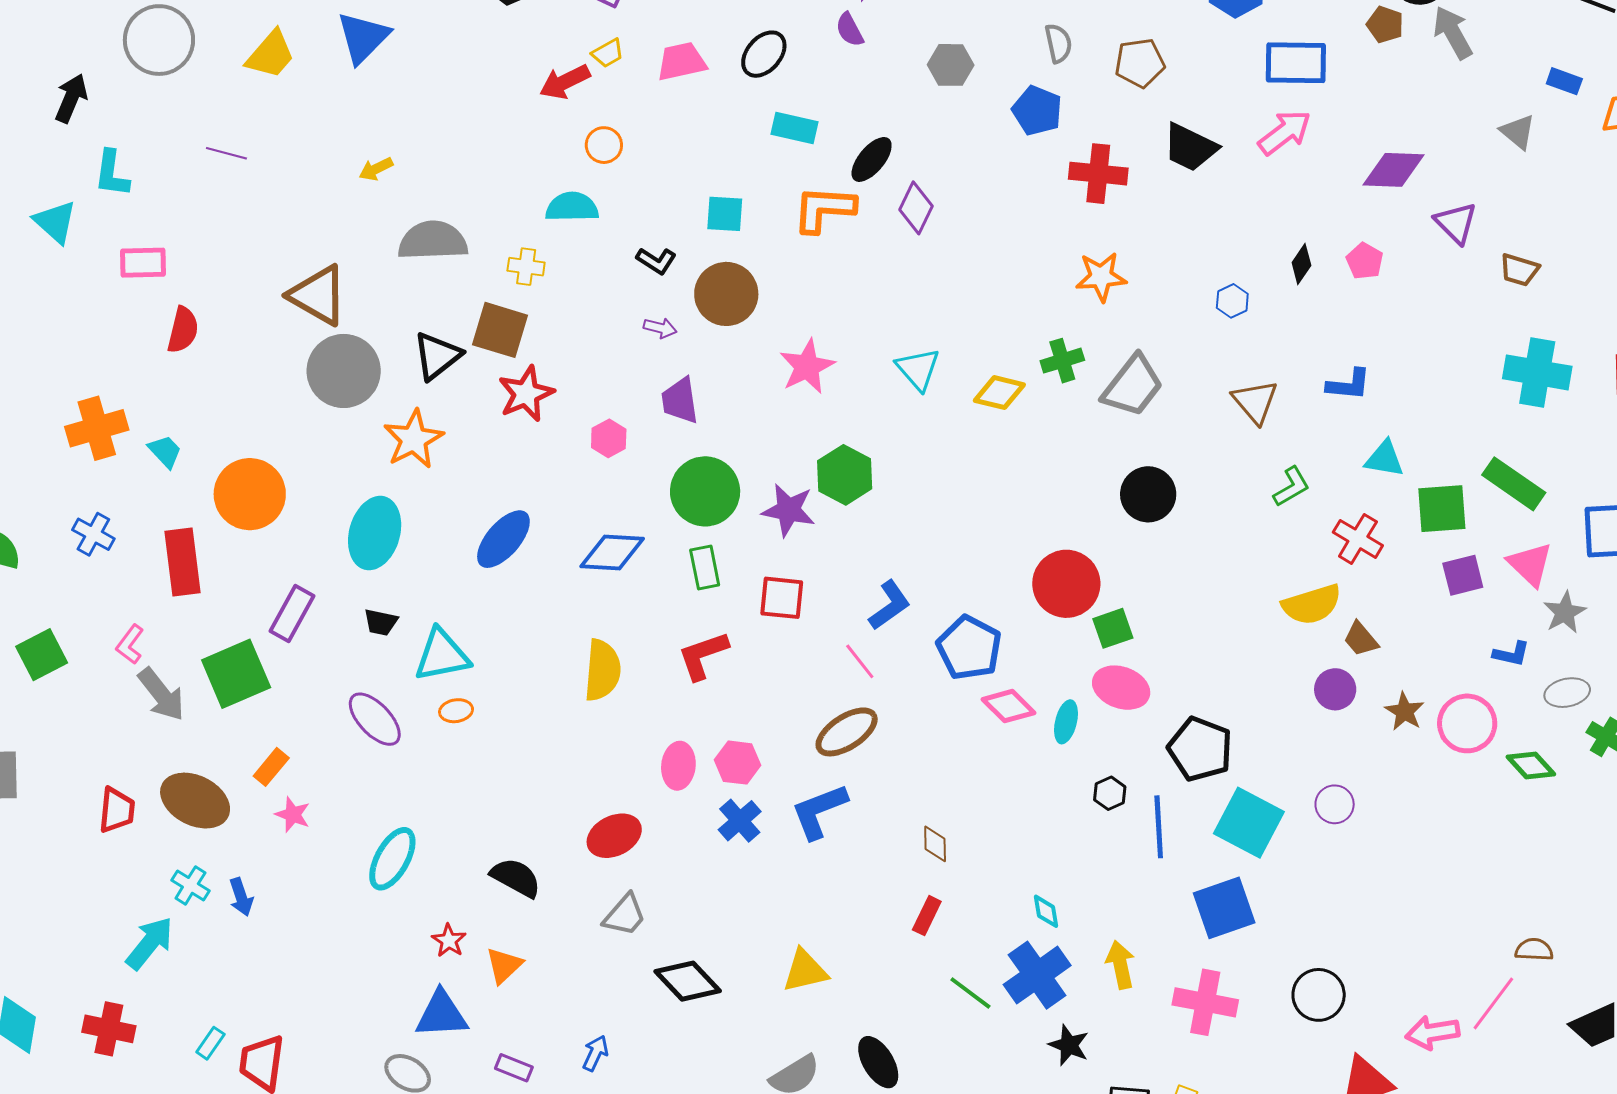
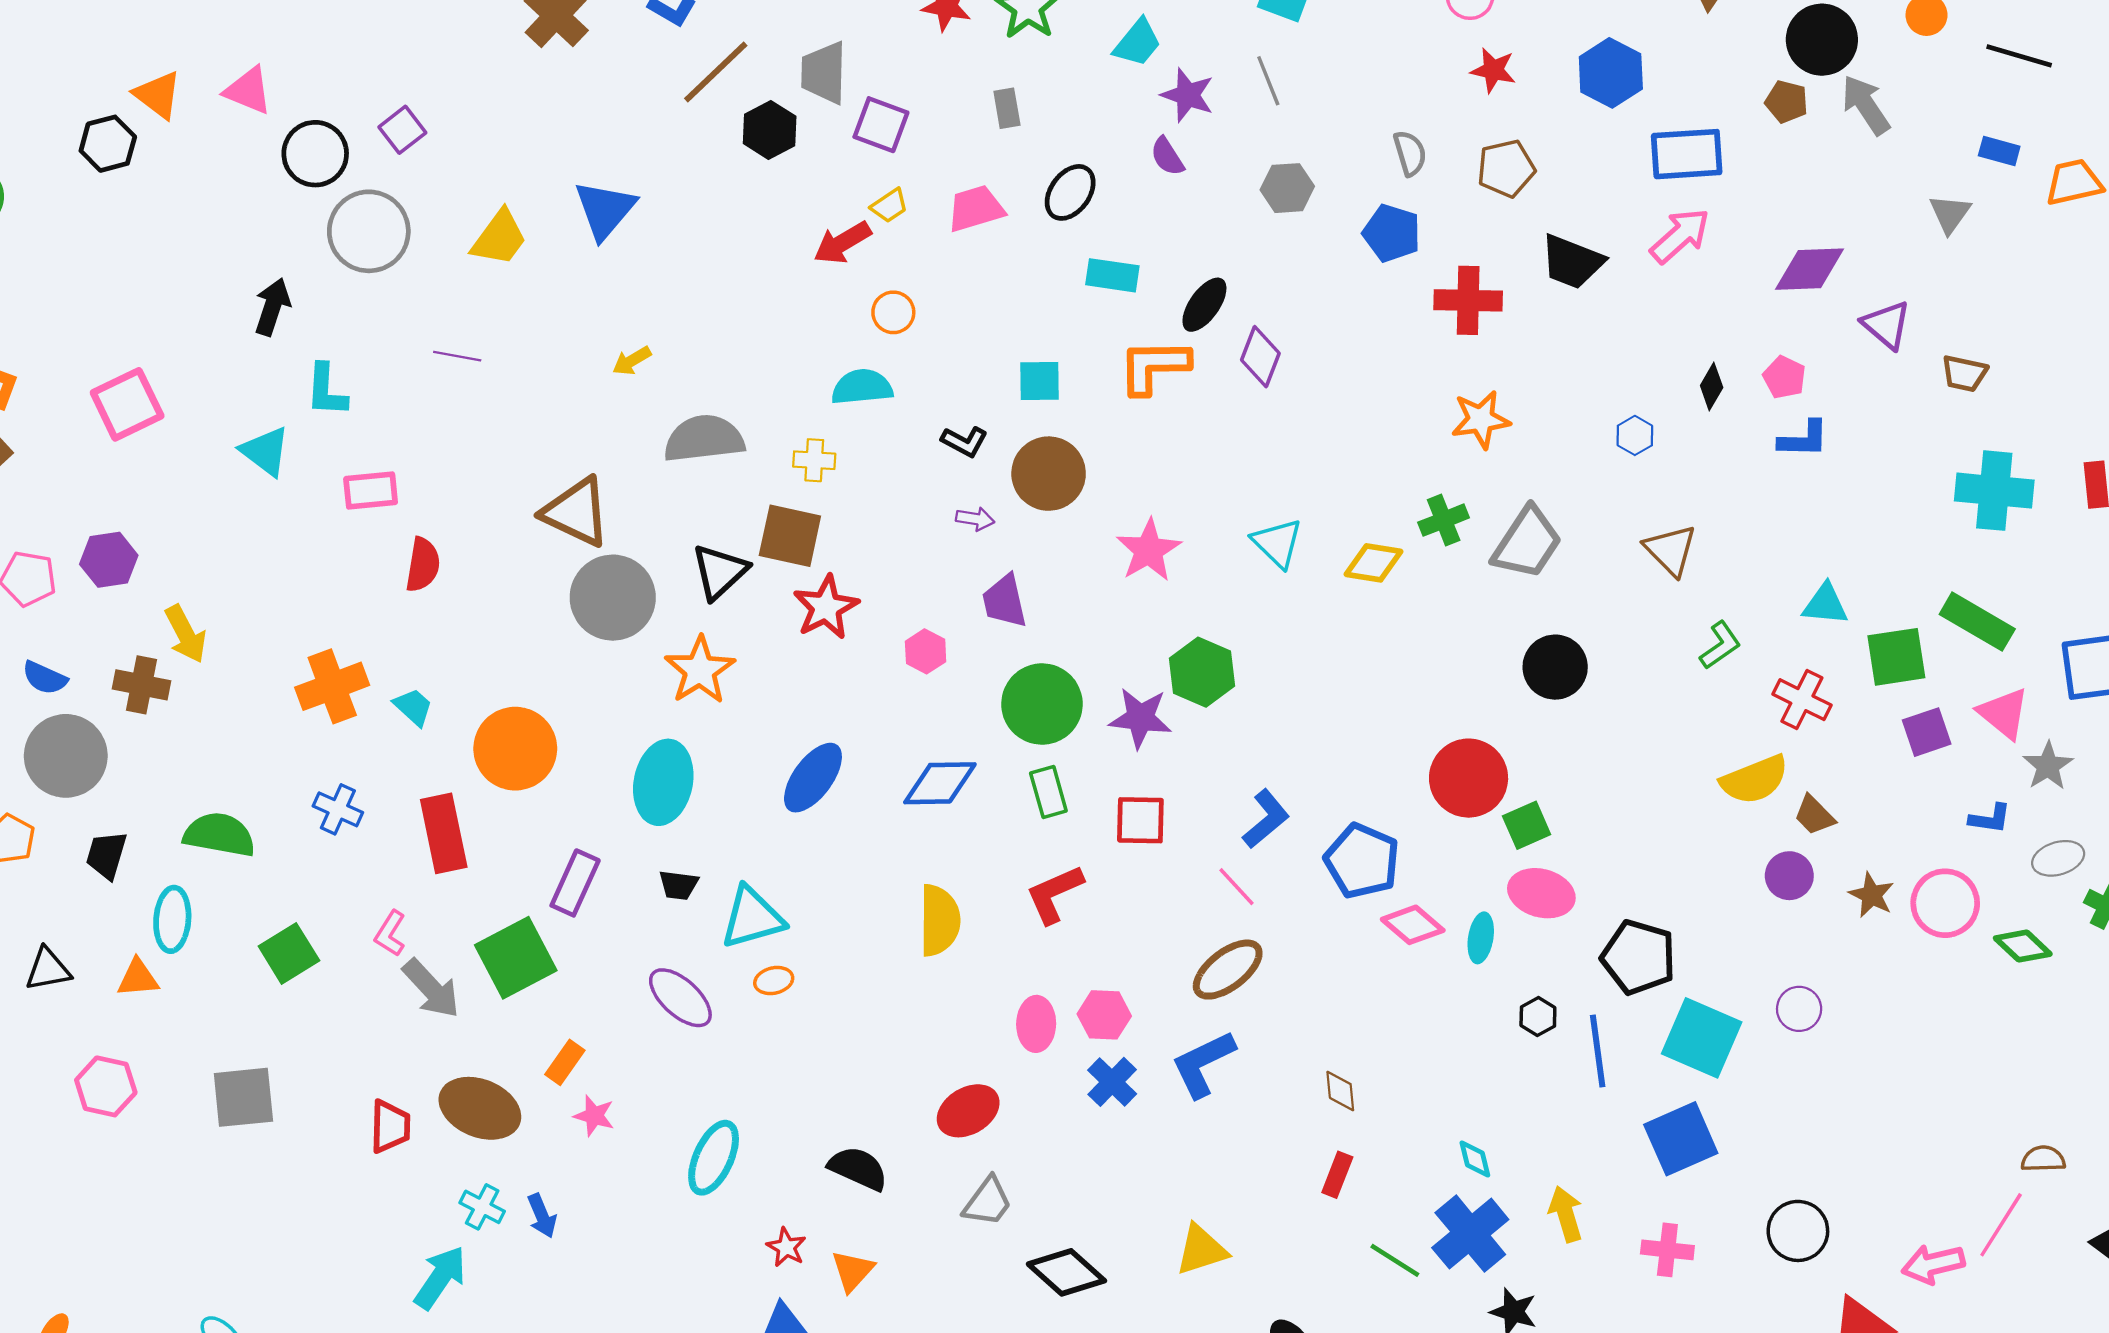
gray triangle: (1518, 132) -> (1950, 214), turned 30
blue L-shape: (1349, 385) -> (1804, 439), moved
pink cross: (1205, 1002) -> (1667, 1250), size x0.7

